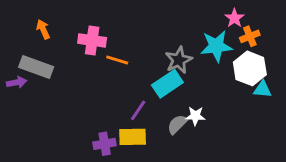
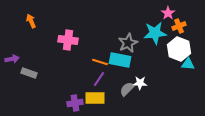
pink cross: (92, 40) -> (68, 40), moved
orange line: (117, 60) -> (100, 62), moved
gray rectangle: (36, 67) -> (29, 73), moved, size x0.7
cyan rectangle: (167, 84) -> (120, 60), turned 45

